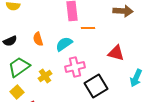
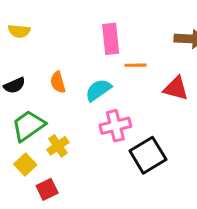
red triangle: (116, 53) -> (176, 88), moved
yellow cross: (45, 76) -> (58, 146), moved

